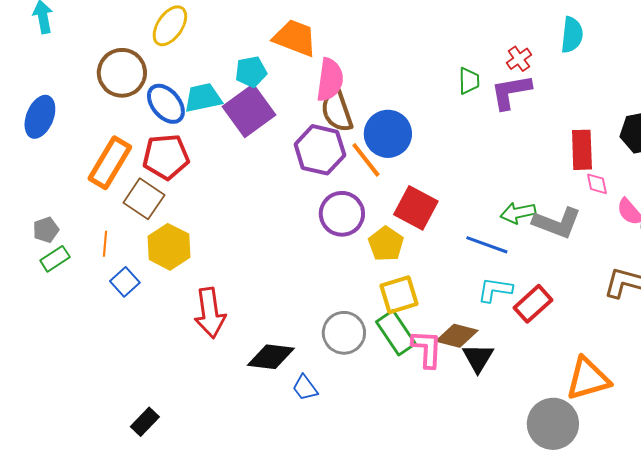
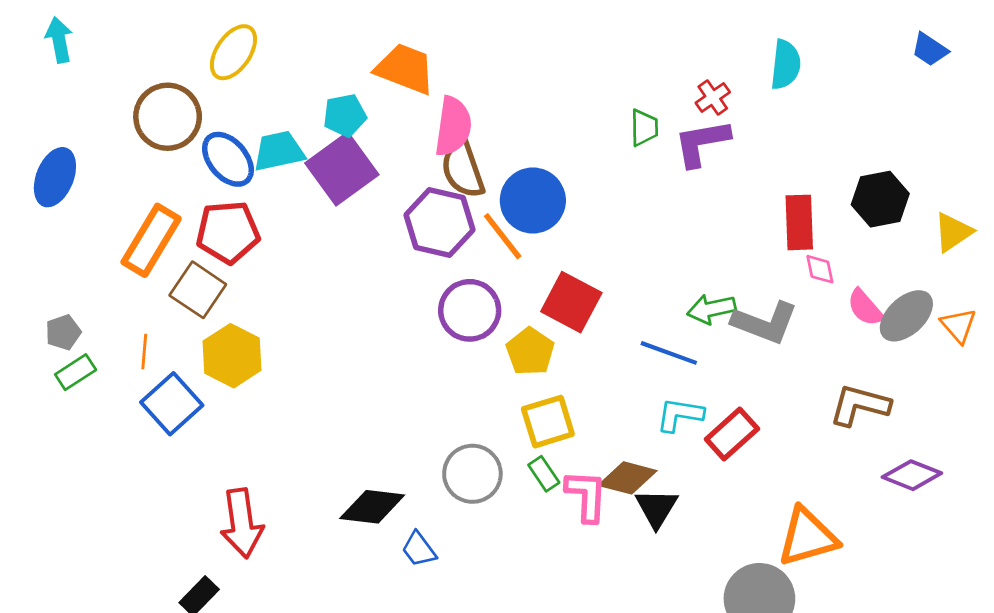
blue square: (125, 282) -> (172, 404), size x1.5
red arrow: (210, 313) -> (242, 523), moved
green rectangle: (396, 333) -> (544, 474), size x0.6

